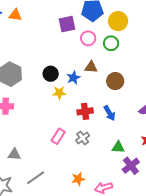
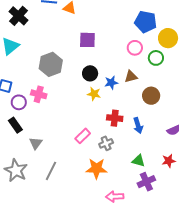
purple square: (67, 24) -> (87, 40), moved
brown triangle: (91, 67) -> (131, 77), turned -32
gray triangle: (14, 154) -> (36, 143), turned 48
gray line: (36, 178) -> (51, 171), turned -42
orange star: (78, 179) -> (96, 169), moved, size x1.5

